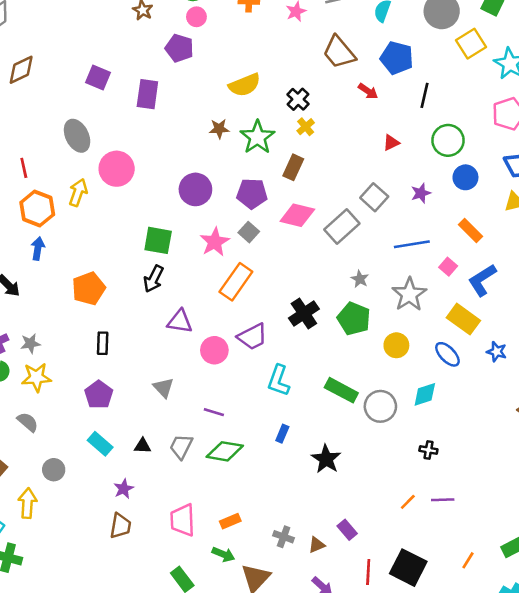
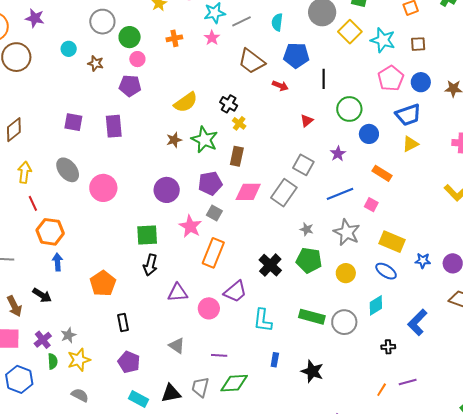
yellow arrow: (78, 193) -> (24, 172), moved
blue L-shape: (482, 280) -> (417, 322), moved
black triangle: (143, 446) -> (171, 393), size x1.5

